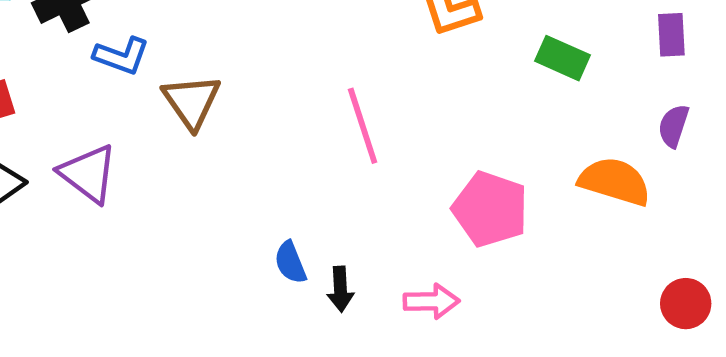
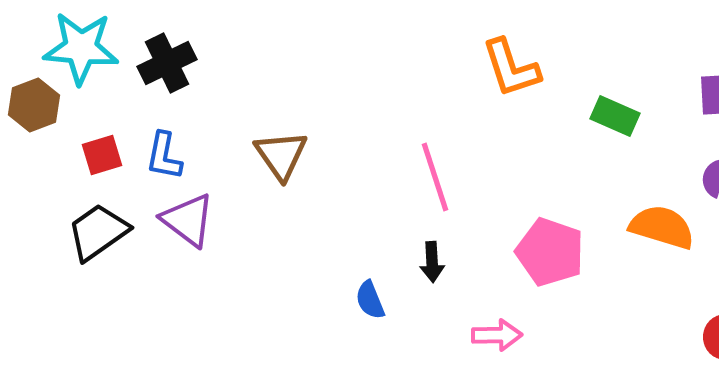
blue L-shape: (122, 56) -> (164, 156), moved, turned 81
black arrow: (340, 289) -> (432, 262), moved

